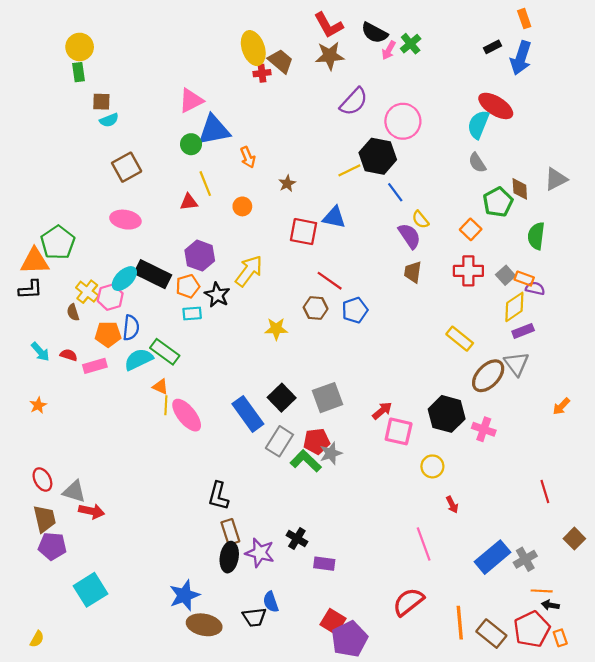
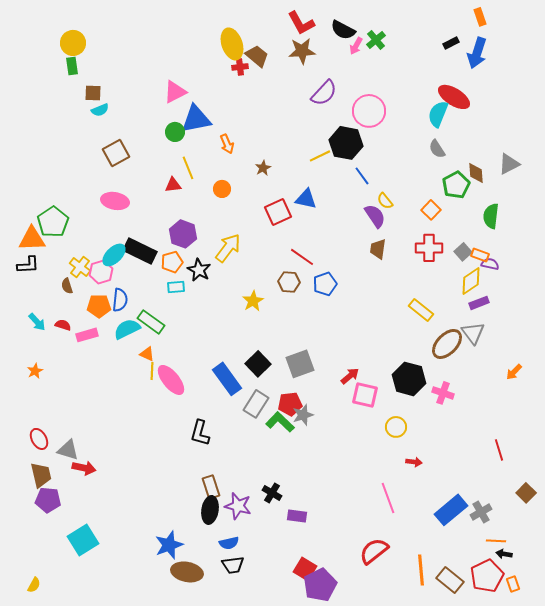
red square: (304, 232) -> (278, 212), turned -36
yellow star: (276, 329) -> (253, 301), turned -30
black L-shape: (218, 496) -> (200, 433), moved
red arrow: (452, 505) -> (414, 462), turned -56
blue semicircle: (271, 602) -> (229, 543), moved, turned -84

